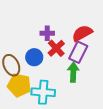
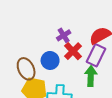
purple cross: (47, 33) -> (64, 35), turned -32

